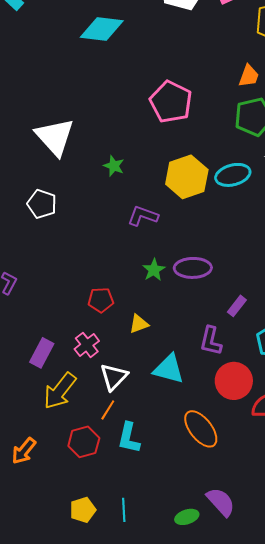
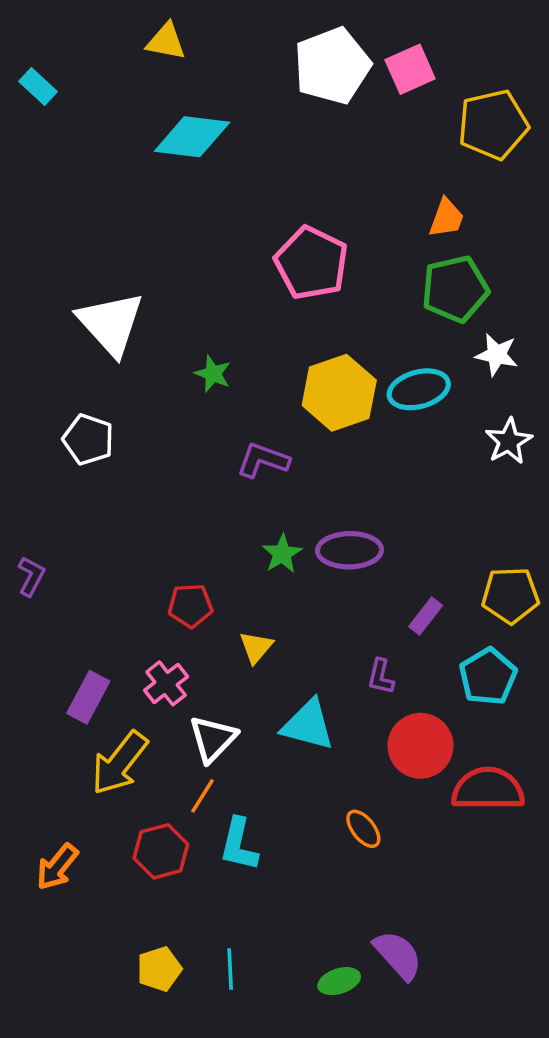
yellow triangle: (139, 324) -> (256, 647), turned -30
purple L-shape: (211, 341) -> (381, 677), size x0.7
orange ellipse: (201, 429) -> (363, 829), size x0.6

